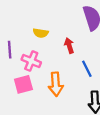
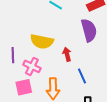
yellow semicircle: (41, 33) -> (42, 41), size x1.6

